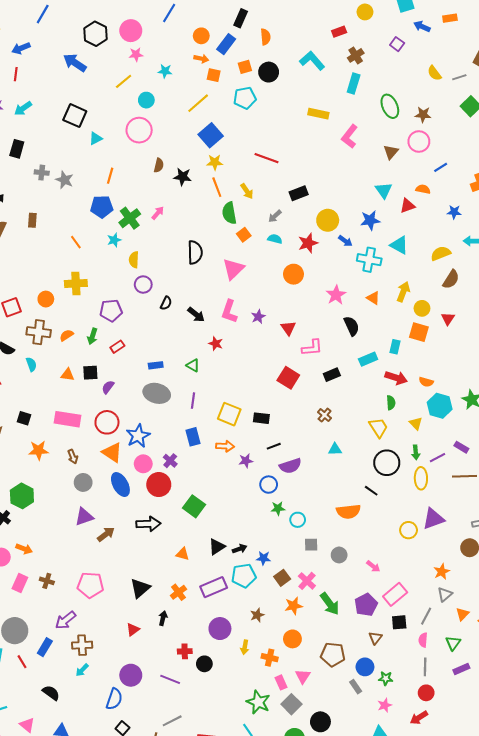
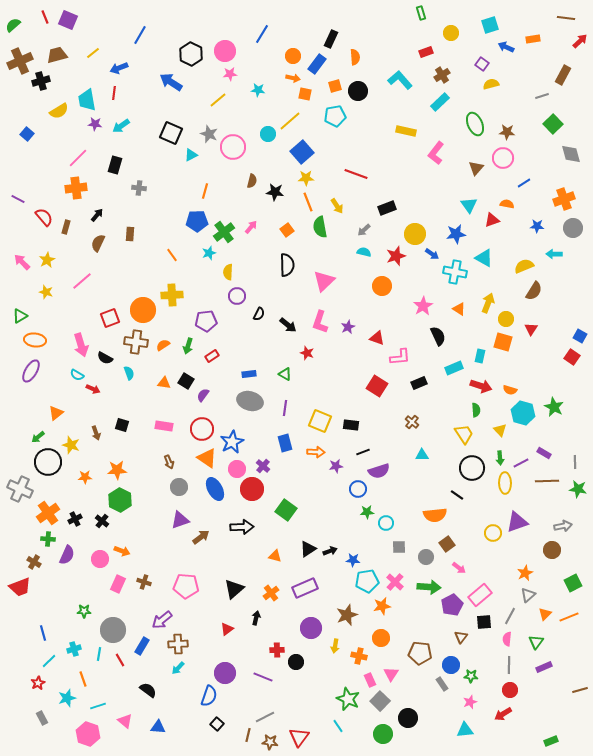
yellow semicircle: (434, 73) -> (491, 84), moved, turned 112
cyan rectangle: (354, 83) -> (440, 102), turned 30
cyan circle: (146, 100) -> (268, 134), moved
gray star: (64, 180) -> (209, 134), moved
orange square: (244, 235) -> (287, 230), moved
orange circle: (46, 299) -> (143, 310), size x1.6
red triangle: (288, 328) -> (377, 338), turned -35
black square: (90, 373) -> (186, 381), turned 35
pink rectangle: (68, 419) -> (164, 426), size x0.7
orange star: (39, 450) -> (117, 470), moved
cyan pentagon: (244, 576) -> (367, 581), moved
brown square: (282, 578) -> (447, 544), moved
green arrow: (330, 604) -> (429, 587), moved, turned -50
brown star: (257, 615) -> (347, 615), size x1.5

